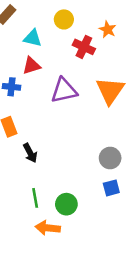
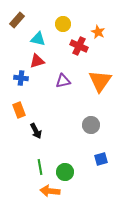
purple triangle: (64, 91) -> (63, 81), size x0.7
gray circle: (110, 158) -> (91, 125), moved

